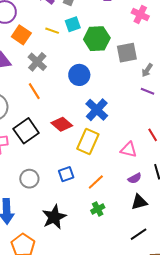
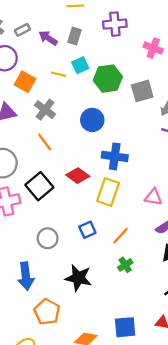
blue cross: (97, 110) -> (115, 156), turned -30
black star: (54, 217) -> (78, 278), turned -30

